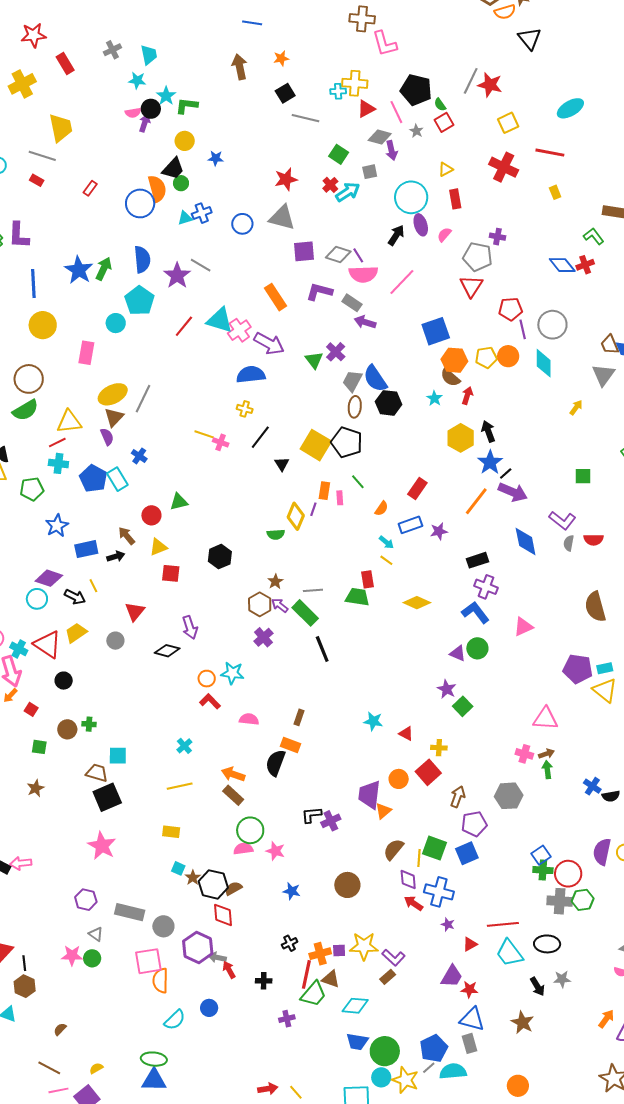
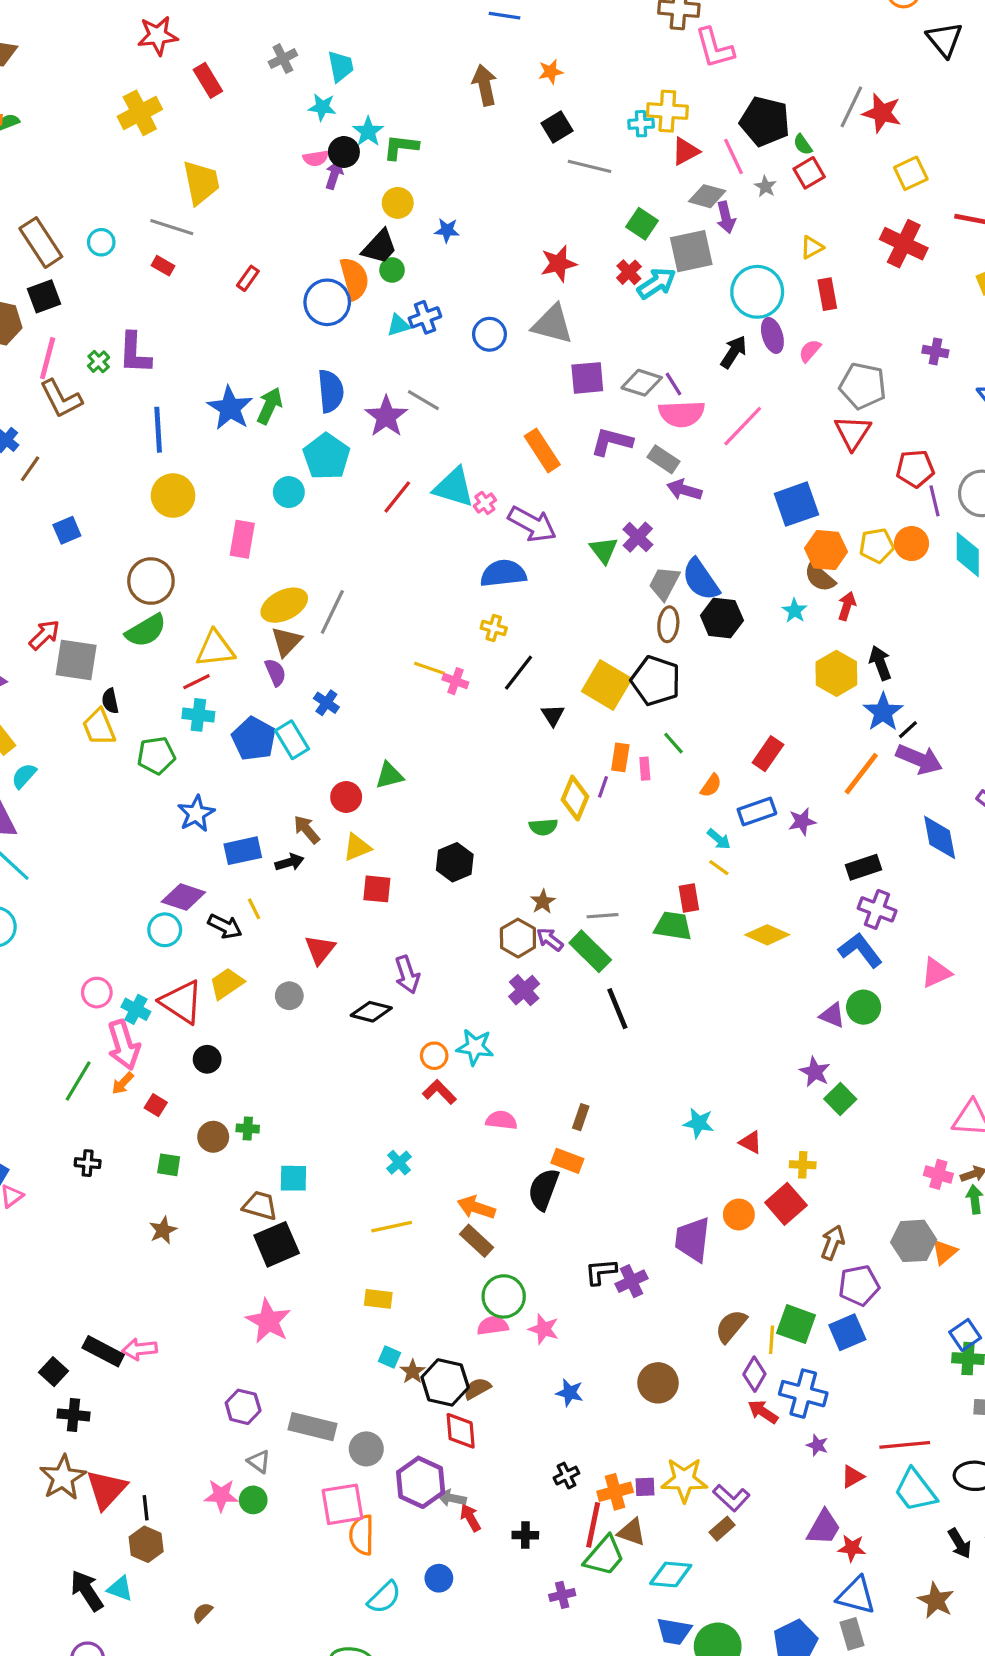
gray square: (370, 172) -> (691, 251), size x1.8
purple cross: (497, 237) -> (935, 351), moved
pink cross: (239, 330) -> (485, 503), size x0.6
orange triangle: (383, 811) -> (944, 1252), moved
purple diamond: (408, 880) -> (754, 1374), turned 35

